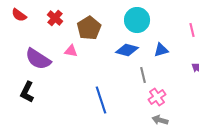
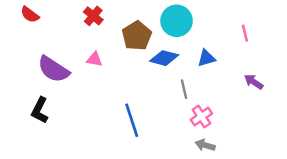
red cross: (55, 18) -> (93, 16), moved
brown pentagon: (89, 28) -> (137, 36), moved

